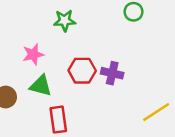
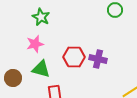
green star: (65, 21) -> (41, 17), moved, turned 30

